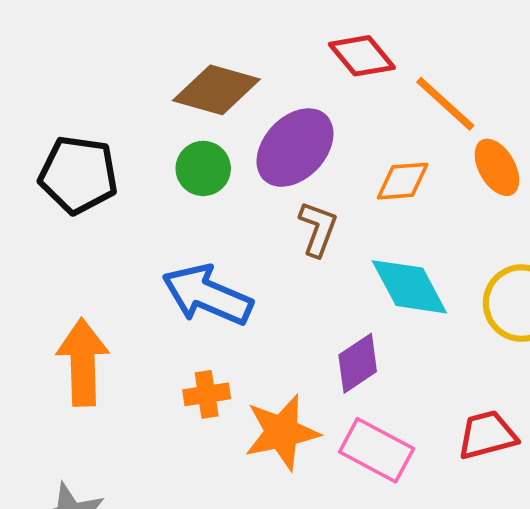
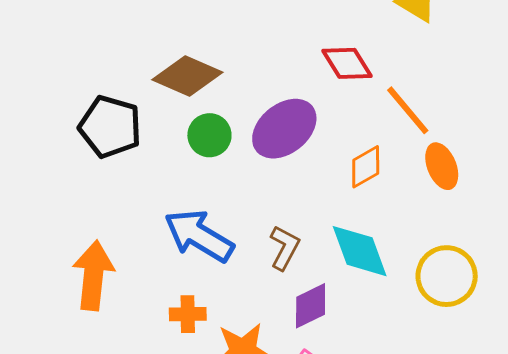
brown diamond: (216, 90) -> (187, 76), moved
orange diamond: (403, 181) -> (366, 167), turned -33
brown L-shape: (318, 229) -> (284, 248), moved

